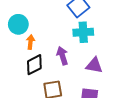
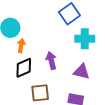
cyan cross: (83, 32) -> (85, 39), moved

